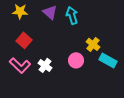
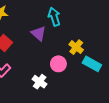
purple triangle: (50, 12) -> (39, 33), moved
white cross: (45, 65) -> (40, 82), moved

